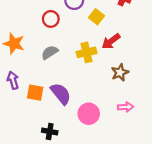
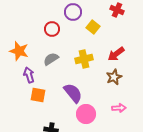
red arrow: (111, 41) -> (116, 54), moved
purple arrow: (13, 80) -> (29, 75), moved
purple semicircle: (61, 94) -> (73, 93), moved

